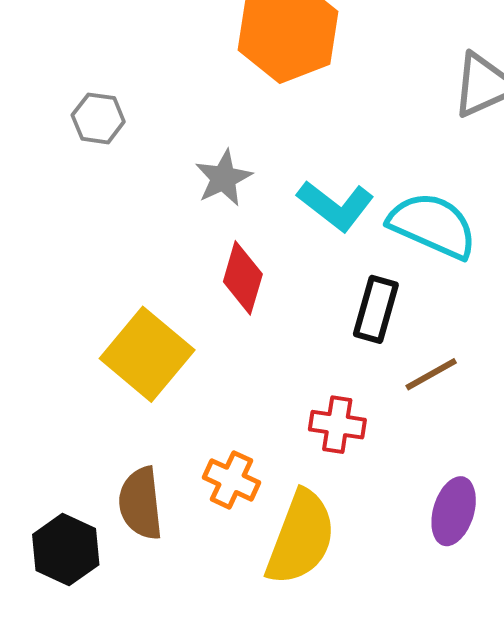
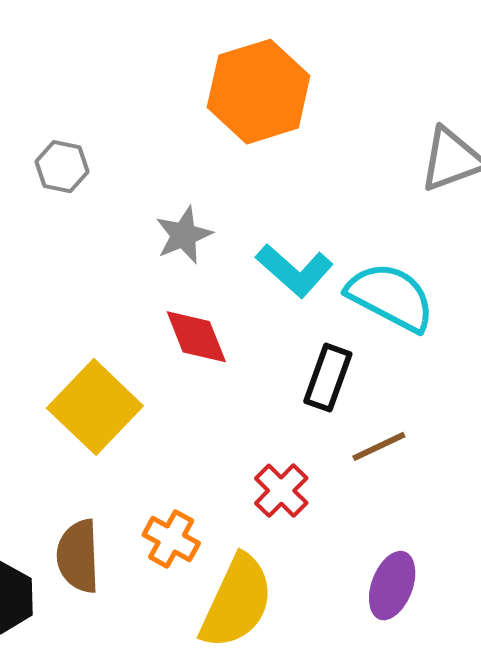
red diamond: (243, 278) -> (196, 337), turned -42
red cross: (337, 425) -> (281, 491), turned 32

